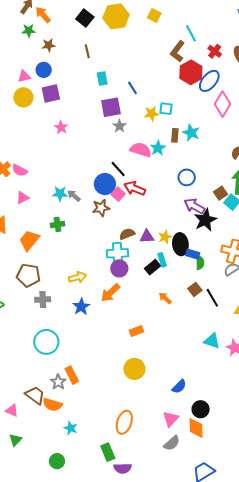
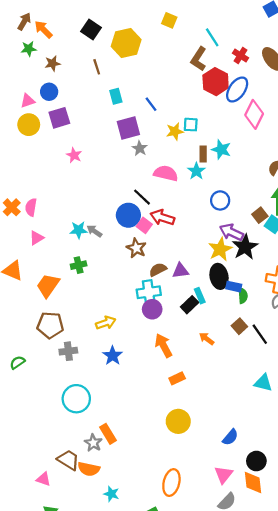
yellow hexagon: (116, 16) -> (126, 43), moved
cyan star: (158, 148) -> (196, 171), moved
pink semicircle: (20, 170) -> (31, 207), turned 77
brown star: (101, 208) -> (136, 248), moved, turned -30
yellow star: (165, 237) -> (220, 249), moved, size x1.5
orange arrow: (110, 293) -> (164, 345), moved, turned 110

